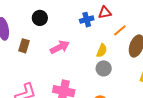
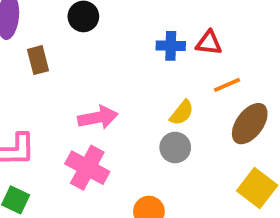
brown rectangle: (24, 46) -> (38, 60), turned -48
pink arrow: (60, 47) -> (98, 117), moved

